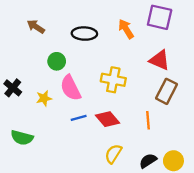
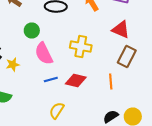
yellow star: (44, 98) -> (13, 64), moved
red diamond: (108, 119) -> (76, 80), turned -35
yellow semicircle: (113, 154) -> (57, 110), moved

